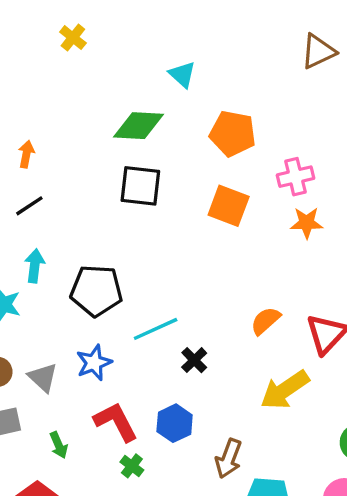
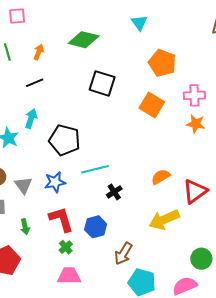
green diamond: (138, 126) -> (84, 40), moved

